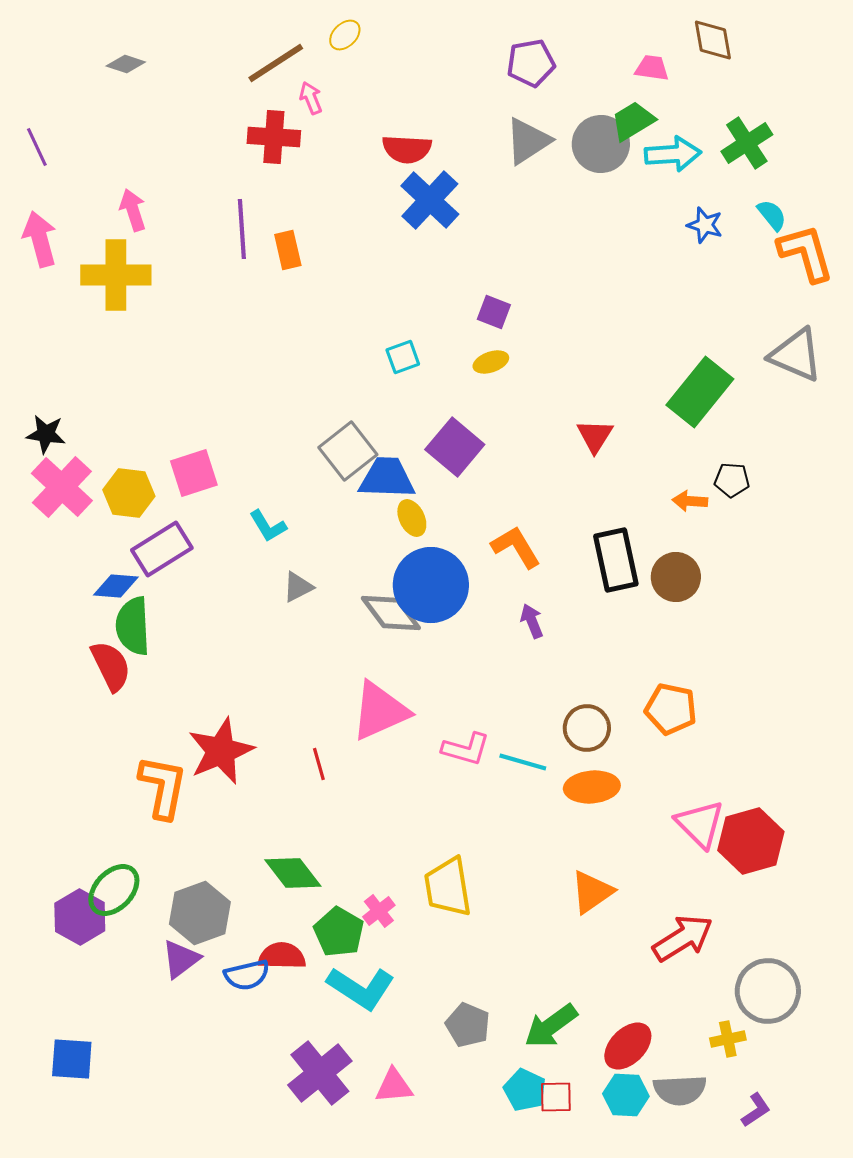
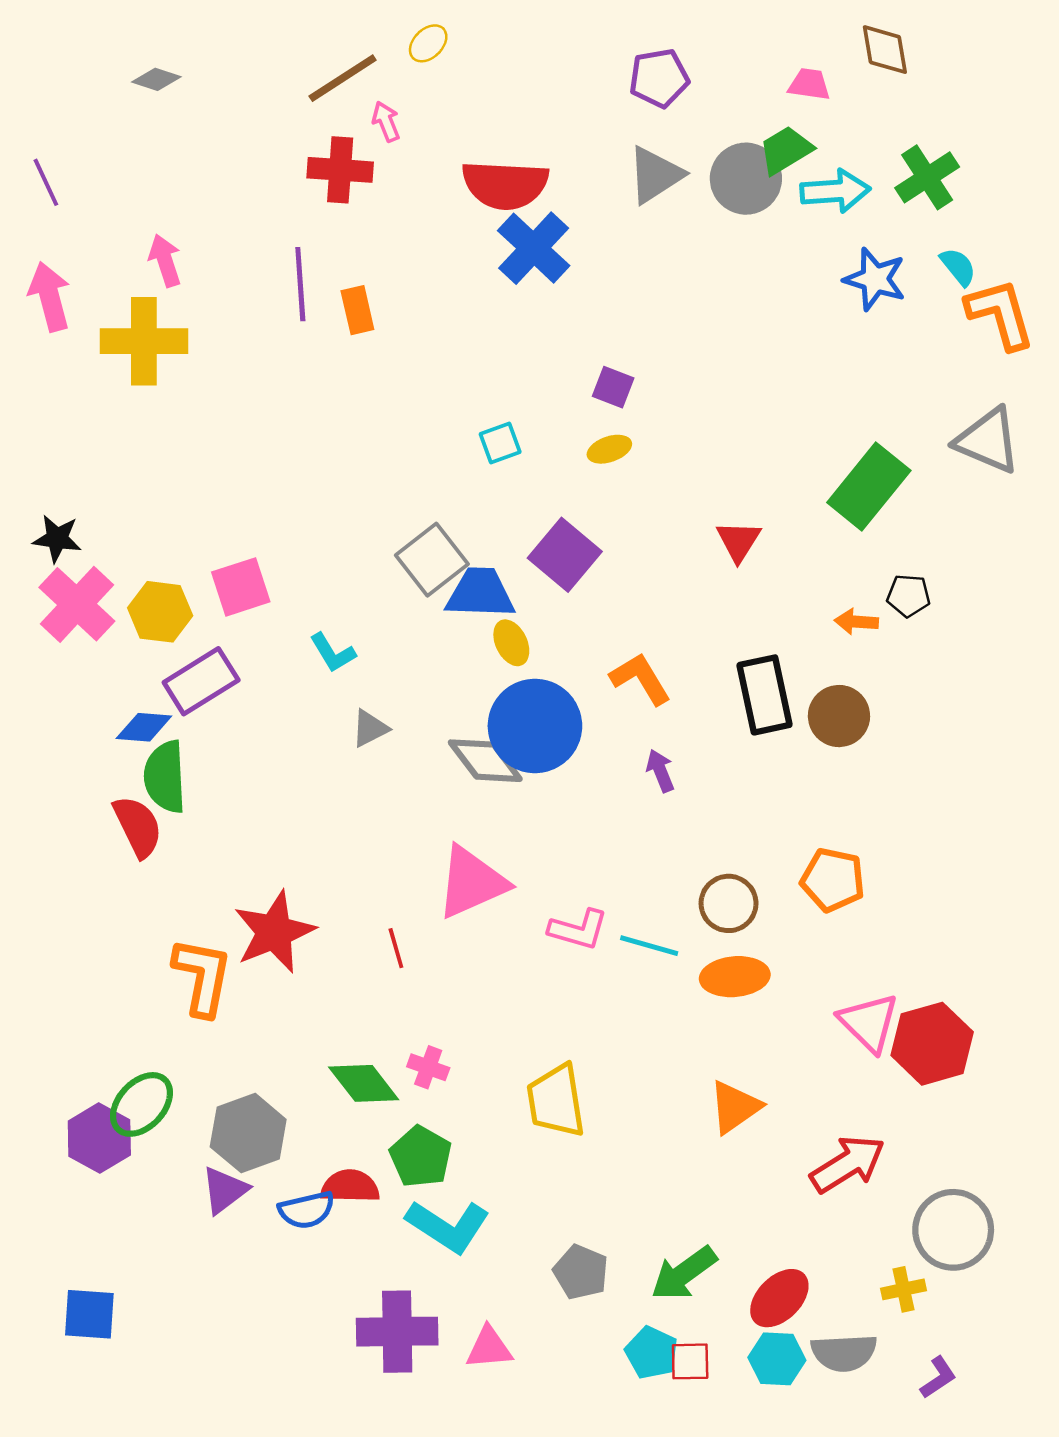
red semicircle: (407, 149) -> (505, 185), size x1.4
blue star: (705, 225) -> (875, 279), size x1.4
pink cross: (379, 911) -> (428, 1067), moved, turned -32
purple cross: (320, 1073) -> (397, 1332), turned 38

